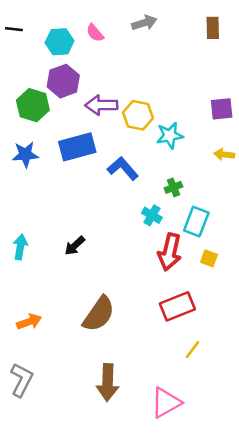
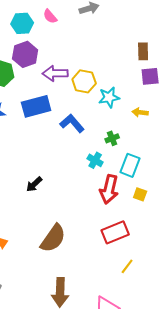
brown rectangle: (213, 28) -> (143, 51), moved
yellow arrow: (224, 154) -> (140, 112), moved

